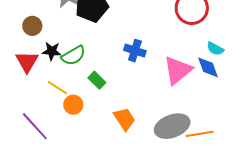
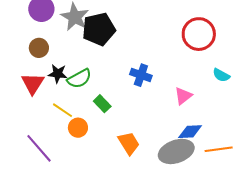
blue diamond: (208, 67) -> (190, 132), moved, turned -75
pink triangle: (178, 70) -> (183, 96), size x0.6
orange line: (200, 134) -> (219, 149), moved

